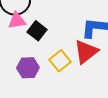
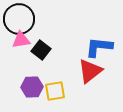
yellow square: (60, 61) -> (55, 91), moved, turned 30

